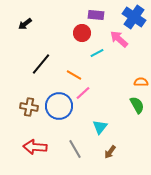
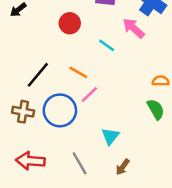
red circle: (82, 33) -> (70, 23), moved
cyan line: (97, 53) -> (107, 45), turned 64
black line: (41, 64) -> (38, 75), moved

